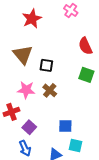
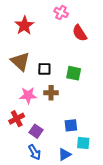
red semicircle: (85, 46) -> (80, 33), moved
green square: (86, 75) -> (74, 73), moved
brown cross: (50, 90) -> (51, 93), turned -32

